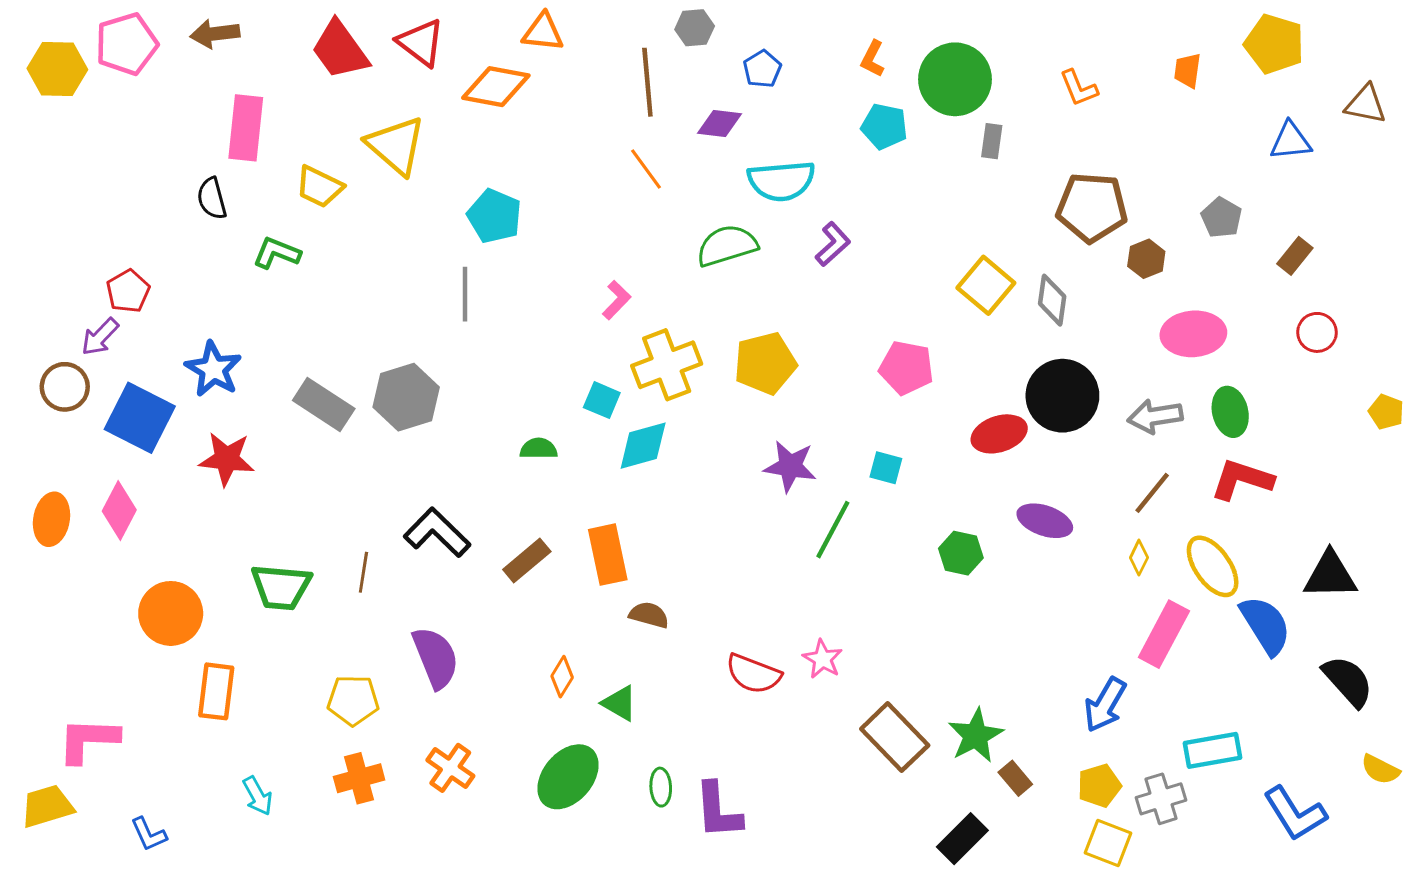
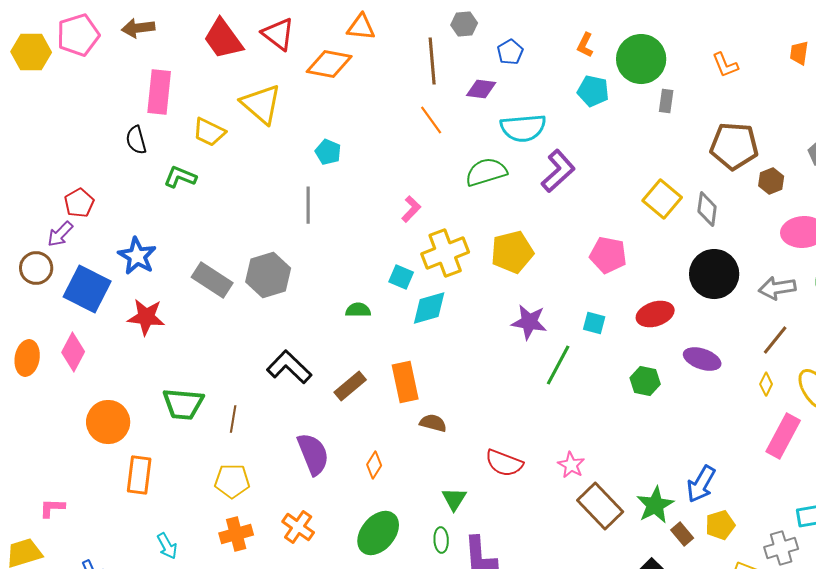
cyan pentagon: (494, 216) -> (328, 152), size x0.7
purple L-shape: (833, 244) -> (558, 171), size x1.4
red ellipse: (999, 434) -> (655, 314), moved
brown line: (363, 572) -> (233, 419), moved
purple semicircle: (436, 658) -> (313, 454), moved
pink star: (823, 659) -> (571, 465), moved
green triangle: (620, 703) -> (454, 499), moved, turned 32
blue arrow: (1105, 705) -> (701, 484), moved
pink L-shape: (88, 740) -> (52, 508), size x0.6
yellow pentagon: (1099, 786) -> (720, 525), moved

